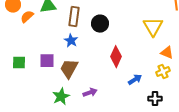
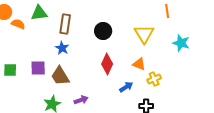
orange semicircle: (27, 17) -> (18, 24), turned 64
black circle: (100, 24) -> (103, 31), moved
orange triangle: (167, 53) -> (139, 64), moved
brown trapezoid: (69, 69) -> (60, 76), turned -60

